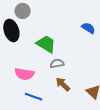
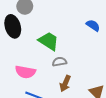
brown arrow: (63, 84) -> (65, 83), turned -112

